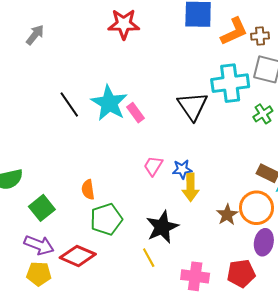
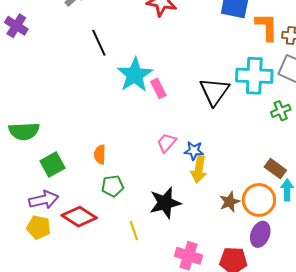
orange L-shape: (234, 31) -> (267, 27), turned -76
black line: (69, 105) -> (99, 43), moved
green pentagon: (106, 219) -> (113, 186), size x0.7
purple arrow: (39, 245) -> (44, 200), turned -44
yellow line: (149, 258) -> (134, 231), moved

